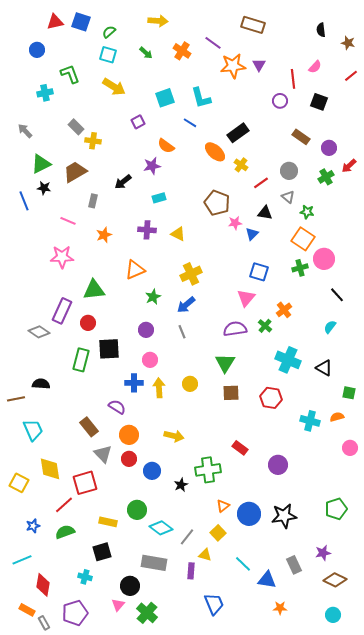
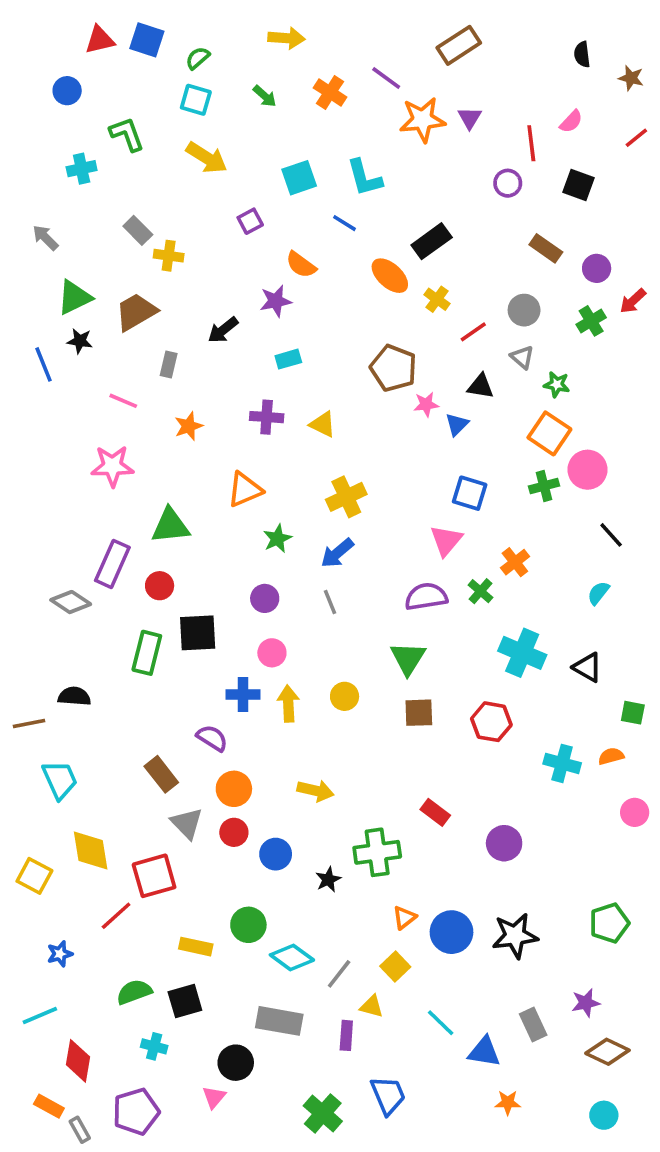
brown rectangle: (253, 25) -> (459, 45), turned -50
green semicircle: (65, 532) -> (134, 992), moved
green cross: (147, 613) -> (323, 1113), moved

